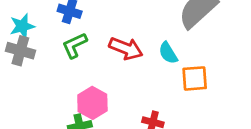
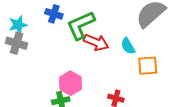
green L-shape: (75, 45) -> (81, 25), moved, size x1.5

